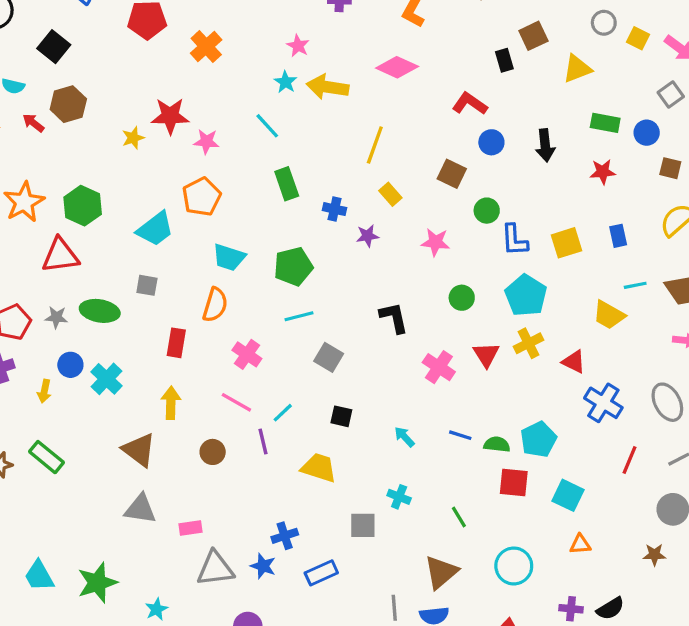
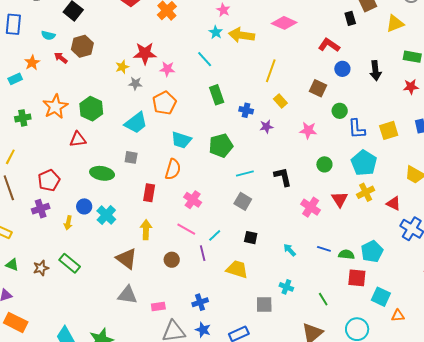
red triangle: (60, 255) -> (78, 139), size x0.7
cyan line: (299, 316) -> (245, 173), moved
gray star: (56, 317) -> (135, 83), moved
cyan square: (568, 495) -> (381, 297), moved
blue cross: (285, 536) -> (200, 302), moved

